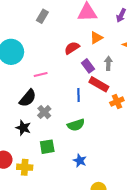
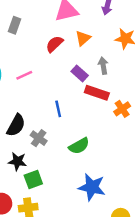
red semicircle: (72, 48) -> (55, 44), moved
pink line: (41, 74) -> (24, 75), moved
blue line: (78, 95) -> (58, 109), moved
green square: (47, 147) -> (33, 180), moved
blue star: (80, 161) -> (92, 187), size x1.6

